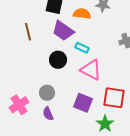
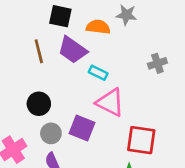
brown line: (28, 32) -> (39, 51), moved
black circle: (58, 60) -> (39, 104), moved
purple square: (83, 103) -> (82, 128), moved

